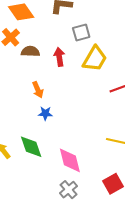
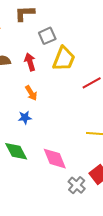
orange arrow: (38, 90) -> (31, 93), moved
gray cross: (69, 190) -> (77, 185), moved

